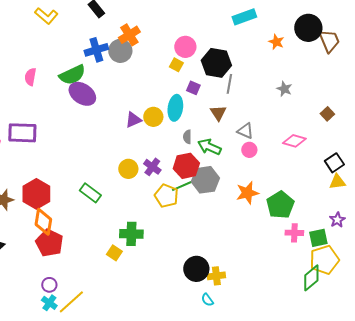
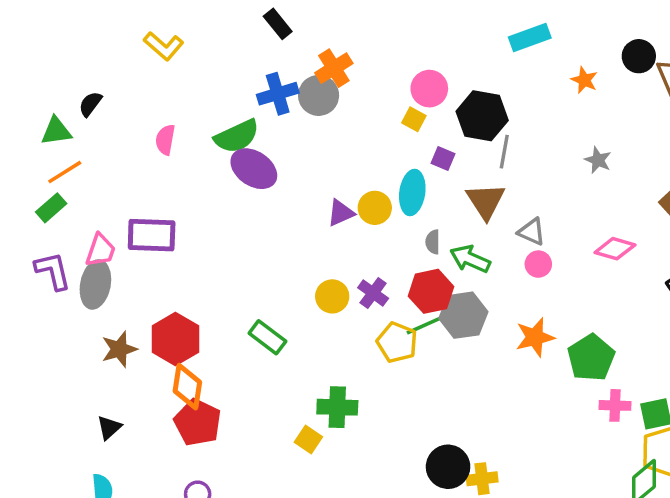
yellow L-shape: (46, 16) -> (164, 46), moved
black circle: (308, 28) -> (639, 56), size x0.7
brown triangle: (218, 113) -> (486, 201), size x1.4

